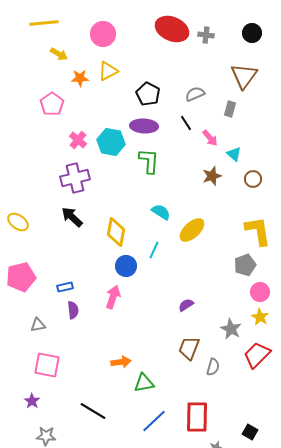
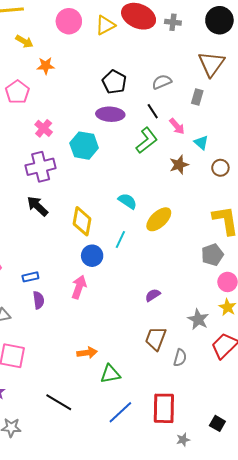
black circle: (252, 33) -> (219, 20), size x1.4
yellow triangle: (108, 71) -> (105, 25), moved
cyan hexagon: (111, 142) -> (84, 146), moved
green L-shape: (149, 161) -> (147, 140), moved, turned 48

